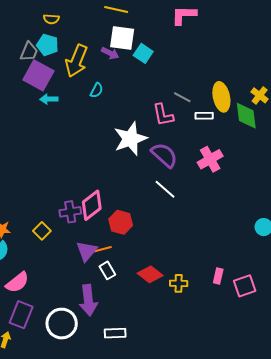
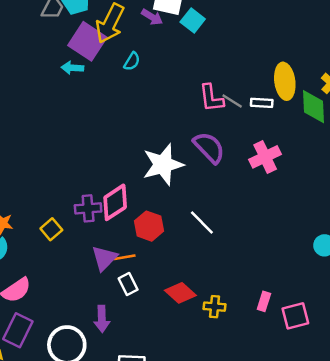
purple square: (38, 75) -> (87, 41), moved
gray line: (182, 97) -> (232, 101), moved
white star: (130, 139) -> (163, 164), moved
white line: (165, 189) -> (202, 223), moved
purple arrow: (88, 300) -> (102, 319), size x0.7

